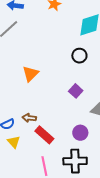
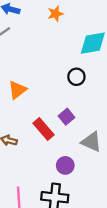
red rectangle: (44, 135) -> (44, 129), moved

